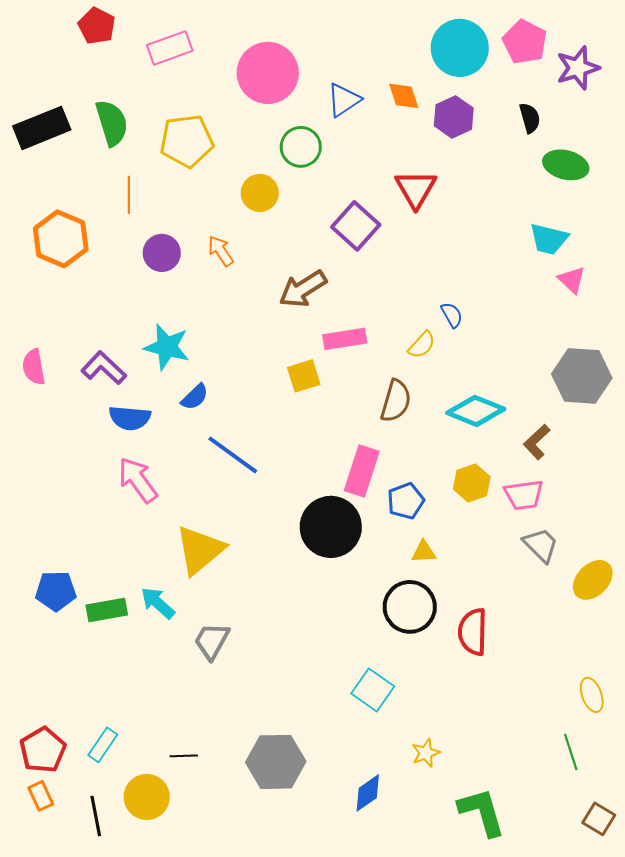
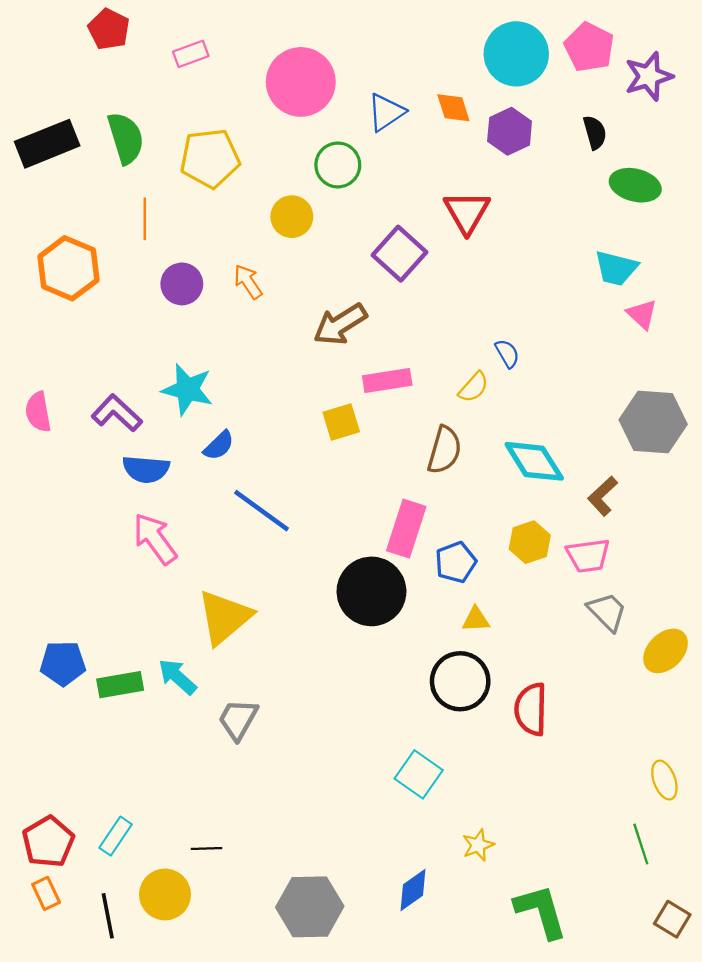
pink rectangle: (170, 48) -> (191, 54), size x0.7
cyan diamond: (476, 411) -> (534, 461), turned 36
gray hexagon: (276, 762) -> (310, 907), moved

